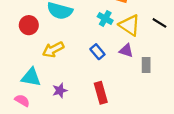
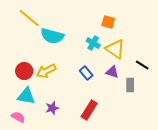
black line: (159, 23) -> (142, 65), moved
red circle: (29, 25) -> (24, 71), moved
red rectangle: (101, 93) -> (89, 110), turned 48

